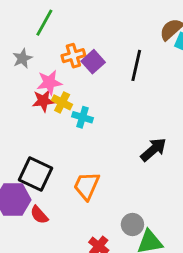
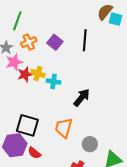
orange cross: (73, 56) -> (29, 42), moved
pink star: (49, 82) -> (14, 62), moved
black arrow: (154, 150) -> (82, 98), moved
gray circle: (132, 224) -> (90, 144), moved

